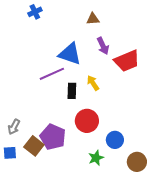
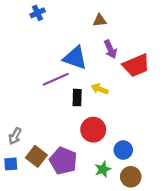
yellow arrow: (93, 83) -> (100, 89), turned -35
purple pentagon: (53, 137) -> (63, 161), moved
brown circle: (137, 162) -> (131, 177), moved

